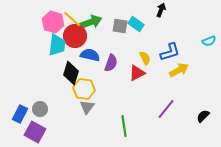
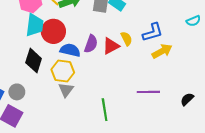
red circle: (75, 36) -> (53, 31), moved
blue semicircle: (90, 55) -> (70, 50), moved
black diamond: (71, 73) -> (34, 61), moved
red triangle: (137, 73) -> (111, 46), moved
purple line: (166, 109) -> (148, 92), turned 50

